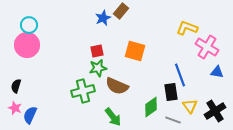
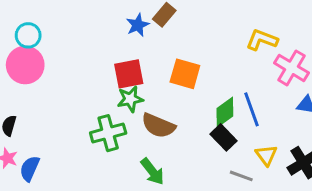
red square: (97, 51) -> (129, 74), size x1.5
black rectangle: (171, 92) -> (223, 137), moved, turned -36
green diamond: (151, 107) -> (225, 112), moved

